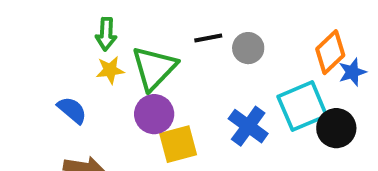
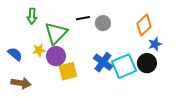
yellow star: (110, 70) -> (39, 50), moved
blue star: (352, 72) -> (155, 44), moved
cyan square: (302, 106) -> (124, 66), moved

